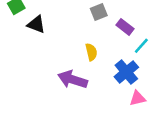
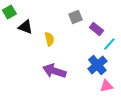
yellow semicircle: (91, 52) -> (49, 39), moved

